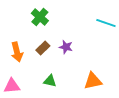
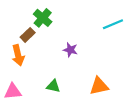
cyan line: (106, 23) -> (113, 24), turned -42
brown rectangle: (43, 48) -> (28, 35), moved

